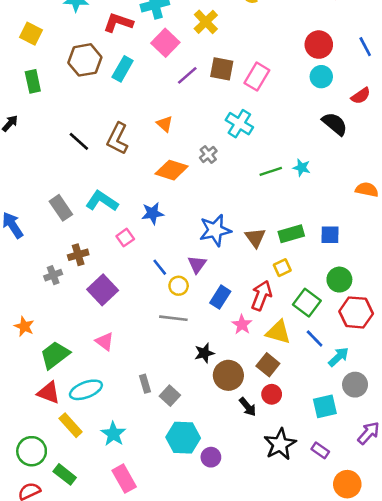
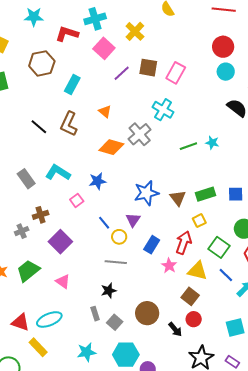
cyan rectangle: (123, 69) -> (72, 85), moved
gray cross: (208, 154) -> (140, 134), size x1.6
black star: (204, 353) -> (109, 291), moved
green trapezoid: (55, 355) -> (28, 271), moved
brown circle: (228, 375) -> (147, 313), moved
cyan star: (113, 434) -> (87, 352), moved, turned 30

